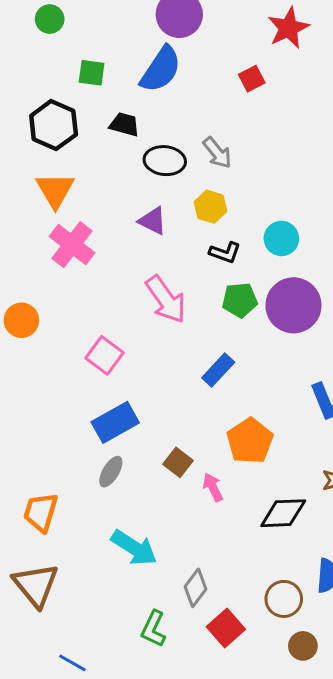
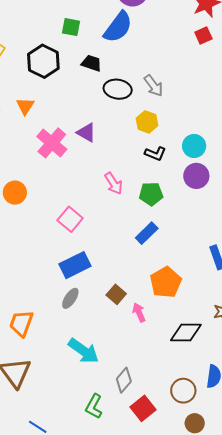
red square: (252, 79) -> (203, 36), moved
orange triangle: (55, 190) -> (25, 106), moved, size x0.7
purple triangle: (153, 221) -> (86, 132), moved
pink arrow: (166, 299) -> (114, 183), size x0.7
green pentagon: (240, 300) -> (151, 194), moved
purple circle: (293, 305) -> (196, 176), moved, size x0.7

